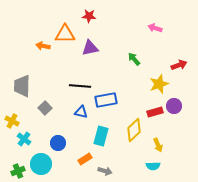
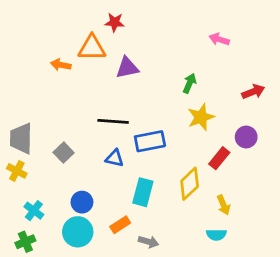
red star: (89, 16) -> (115, 22), moved
green arrow: (134, 59) -> (190, 83), turned 64
yellow star: (159, 84) -> (201, 117), moved
gray trapezoid: (22, 86) -> (21, 138), moved
purple circle: (174, 106) -> (246, 137), moved
red rectangle: (155, 112) -> (219, 158), turned -35
cyan cross: (24, 139) -> (34, 211), moved
cyan circle: (41, 164) -> (78, 232), moved

